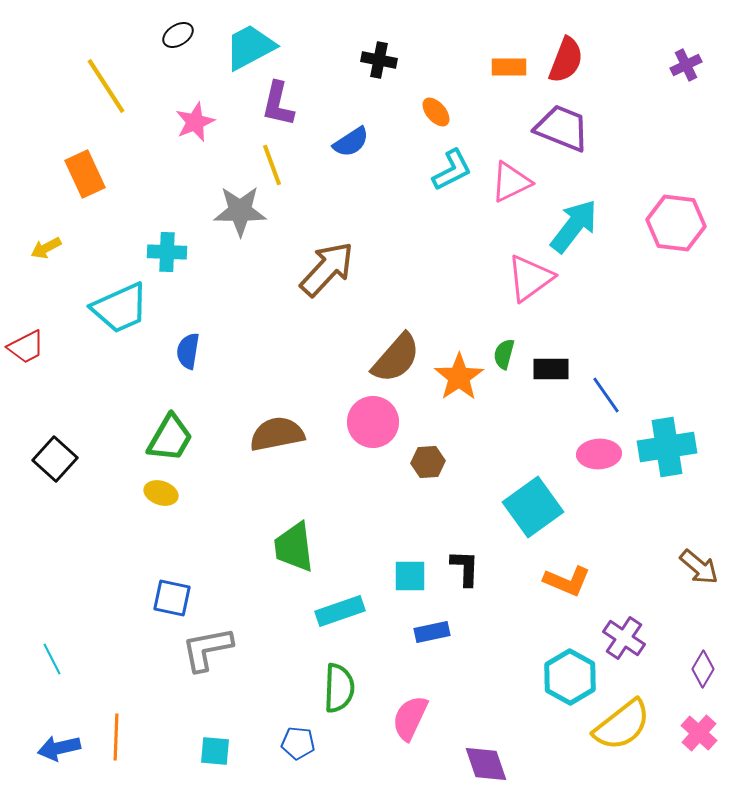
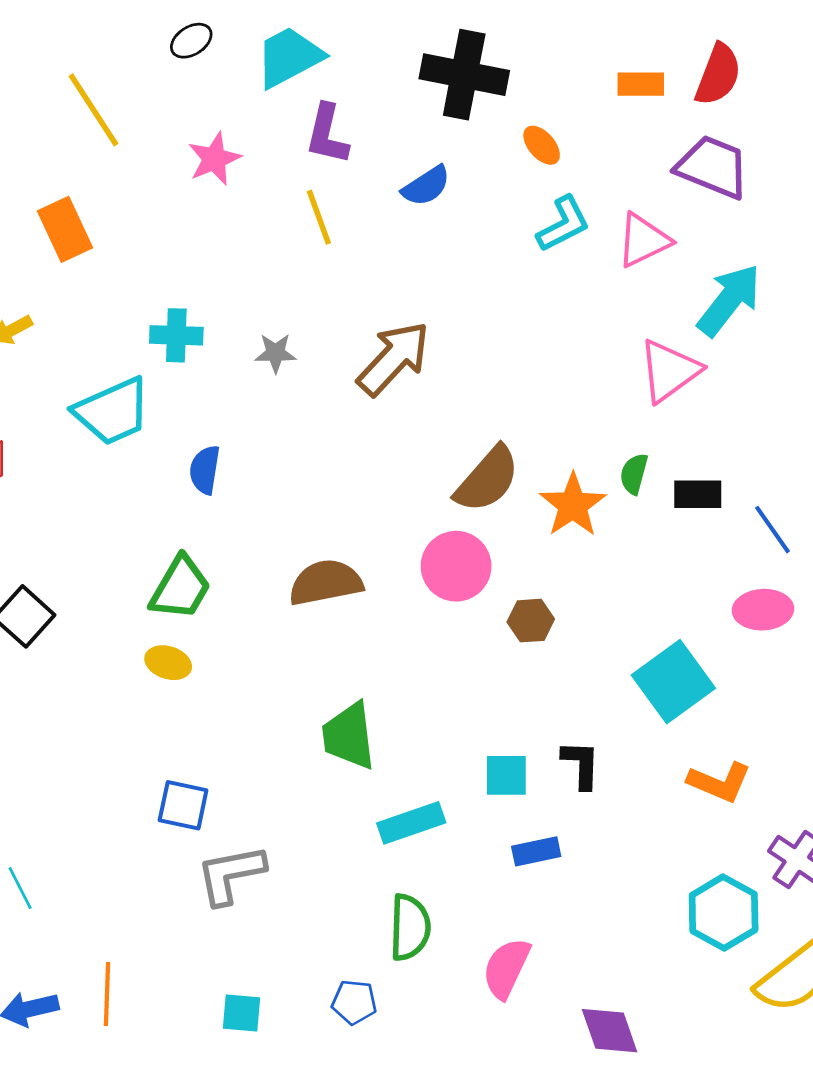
black cross: (379, 60) -> (464, 75), size x1.8
gray star: (240, 211) -> (275, 353), moved, size x0.6

